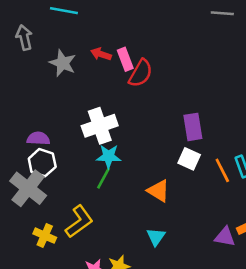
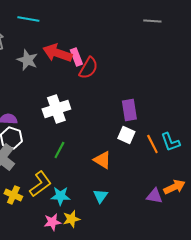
red arrow: (101, 54) -> (57, 53), size x1.8
cyan star: (109, 156) -> (60, 196), moved

